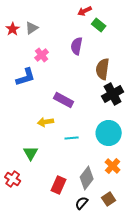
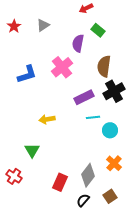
green rectangle: (99, 25) -> (98, 30), moved
gray triangle: (32, 28) -> (43, 25), moved
pink cross: (42, 55) -> (62, 67), moved, size x1.5
purple rectangle: (64, 100) -> (84, 97), moved, turned -54
cyan circle: (109, 133) -> (110, 130), size x0.6
cyan line: (72, 138) -> (93, 117), moved

